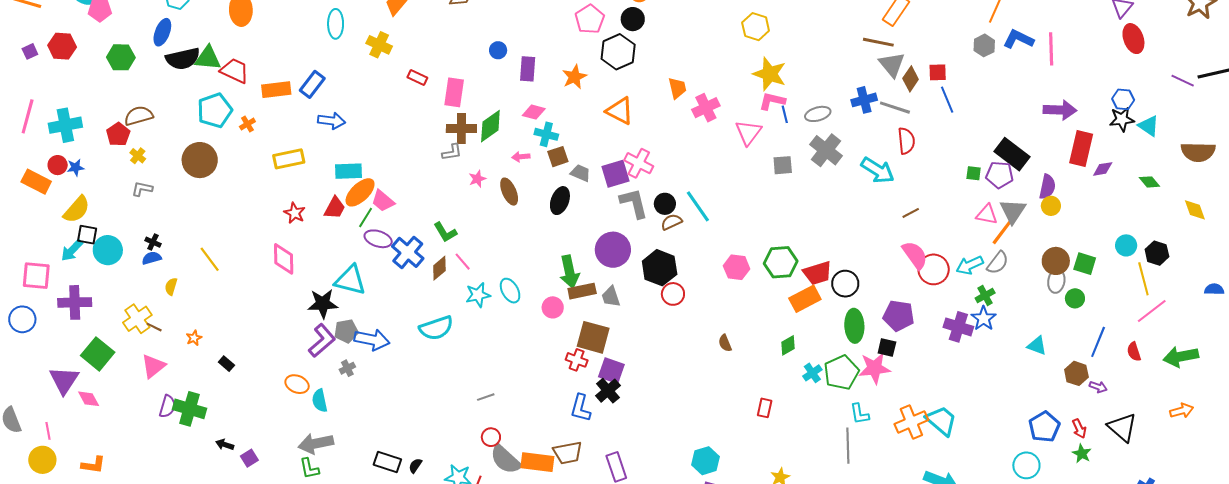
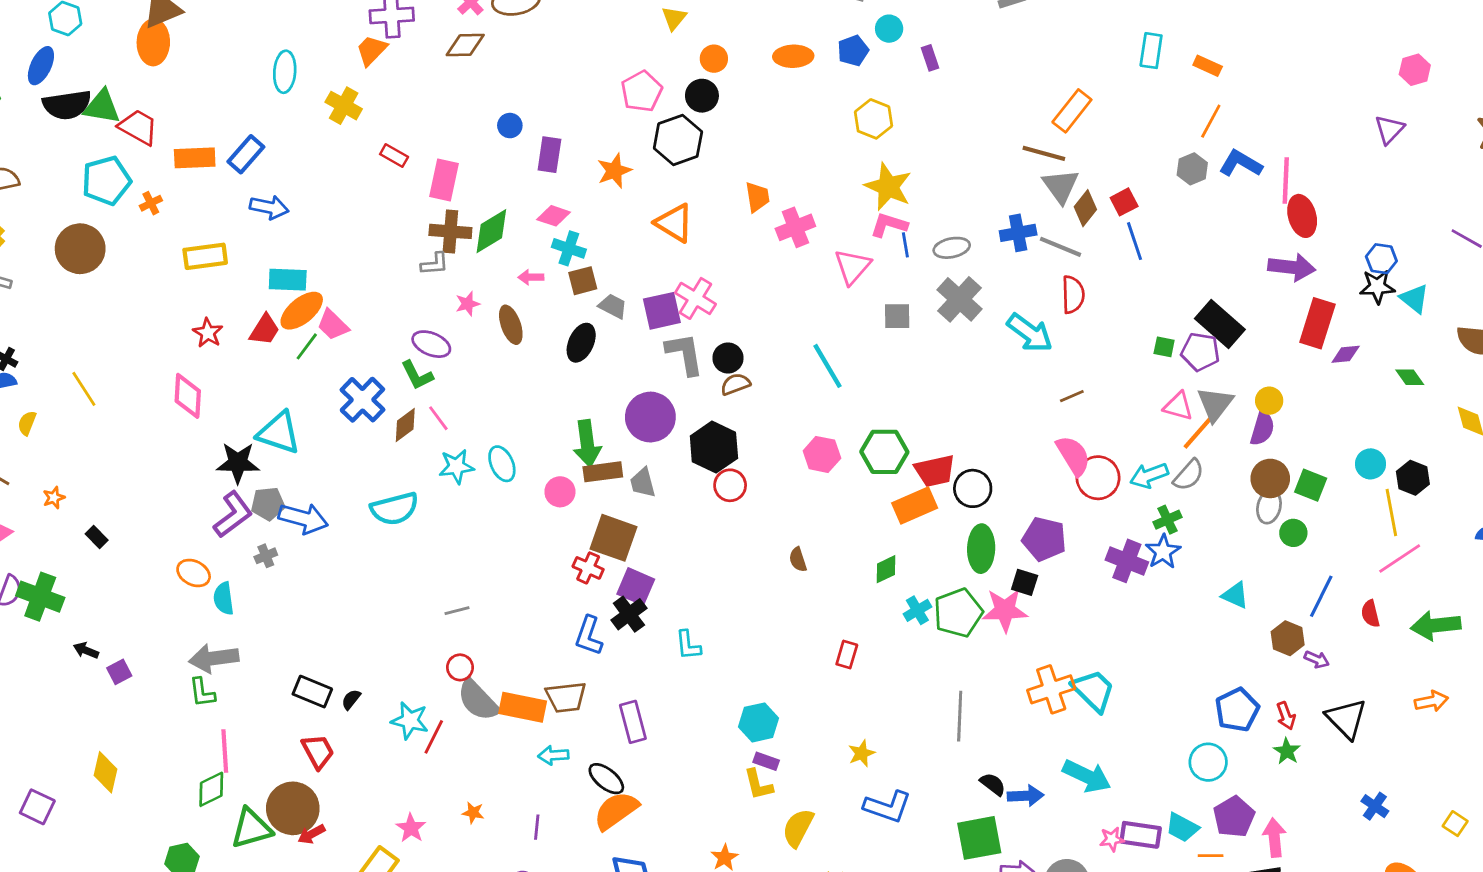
red ellipse: (1133, 39) -> (1302, 216), moved
red square: (938, 72) -> (1124, 202), turned -30
purple semicircle: (1047, 187) -> (1262, 428), moved
cyan line: (698, 206) -> (828, 366), moved
purple ellipse: (378, 239) -> (431, 344), moved
cyan L-shape: (860, 414) -> (688, 645), moved

